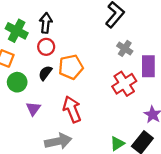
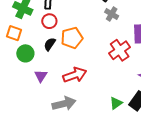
gray cross: (125, 48) -> (112, 14), moved
red arrow: (72, 109) -> (75, 75), turned 95

